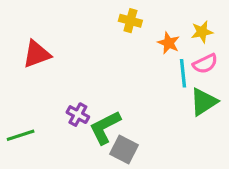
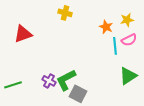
yellow cross: (130, 21) -> (65, 13), moved
green triangle: (204, 102) -> (128, 76), moved
purple cross: (78, 115) -> (49, 81), moved

